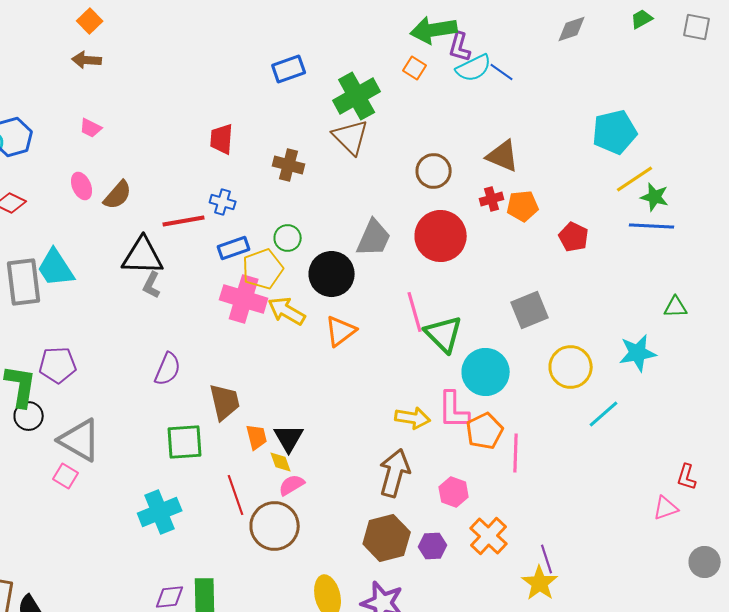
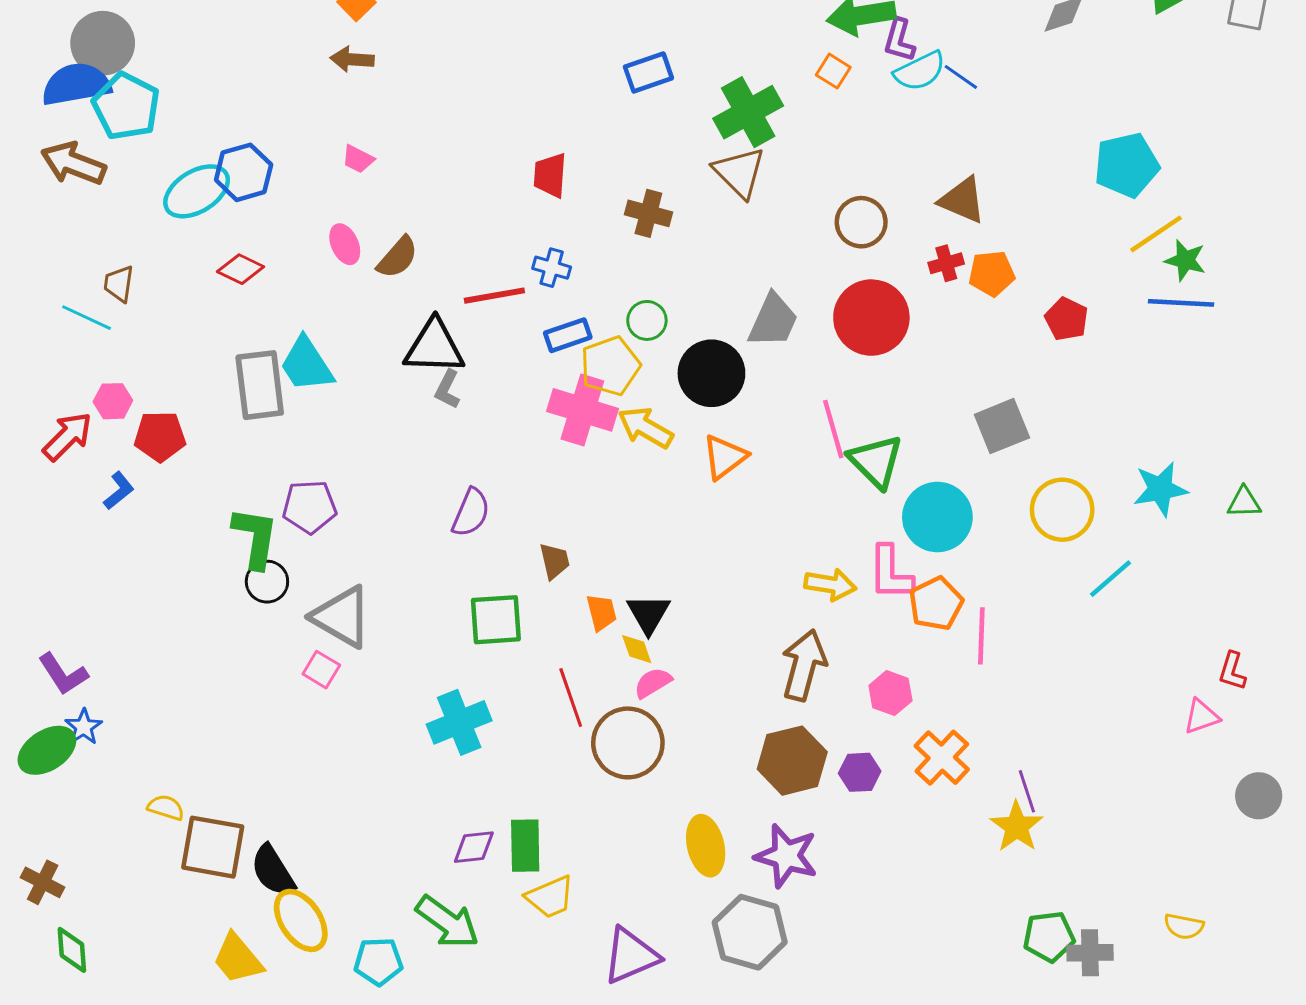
green triangle: (676, 307) -> (1244, 502), moved
brown trapezoid: (225, 402) -> (555, 561), size x0.7

